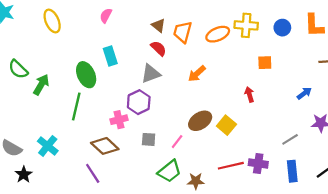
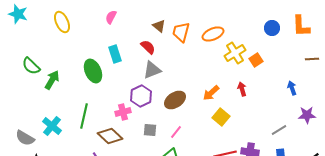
yellow cross: (246, 25) -> (235, 53), moved, turned -35
red semicircle: (158, 48) -> (148, 47), moved
orange square: (265, 63) -> (256, 60), turned -32
orange arrow: (197, 74) -> (211, 93), moved
blue arrow: (304, 93) -> (292, 88), turned -72
green line: (76, 107) -> (84, 116), moved
brown ellipse: (200, 121) -> (175, 100), moved
cyan cross: (48, 146) -> (52, 126), moved

